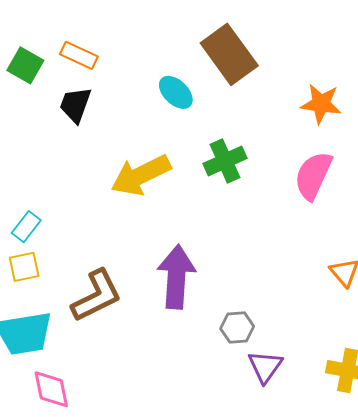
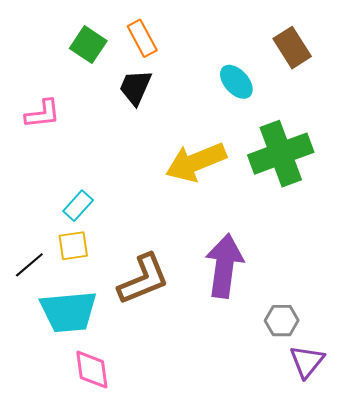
brown rectangle: (229, 54) -> (292, 48), size x0.7
orange rectangle: (79, 55) -> (142, 38), turned 33
green cross: (225, 161) -> (281, 154), size x1.5

